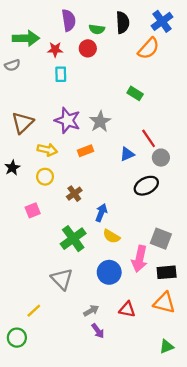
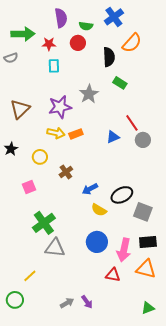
blue cross: (162, 21) -> (114, 17), moved
black semicircle: (123, 23) -> (109, 57), moved
purple star: (68, 120) -> (60, 107), turned -30
gray star: (100, 122) -> (89, 94), moved
yellow arrow: (47, 150) -> (56, 133), moved
black ellipse: (146, 186) -> (122, 195), moved
blue arrow: (101, 213) -> (90, 189), turned -140
green cross: (73, 239) -> (44, 223), moved
pink arrow: (140, 259) -> (124, 250), moved
gray triangle: (62, 279) -> (55, 248), turned -40
gray arrow: (91, 311) -> (67, 303), moved
purple arrow: (98, 331) -> (87, 302), moved

